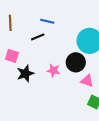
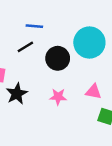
black circle: (76, 62) -> (58, 58), moved
pink star: (53, 71) -> (58, 97), moved

